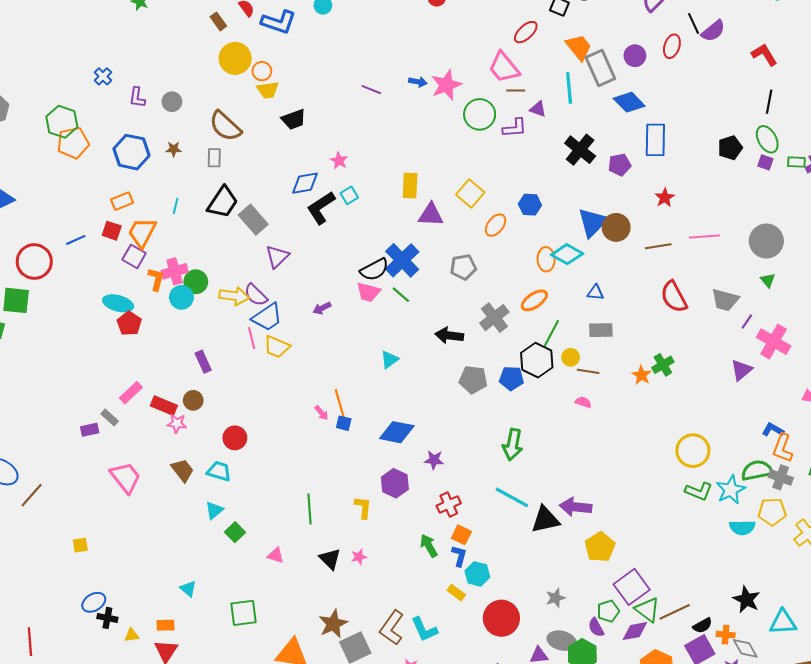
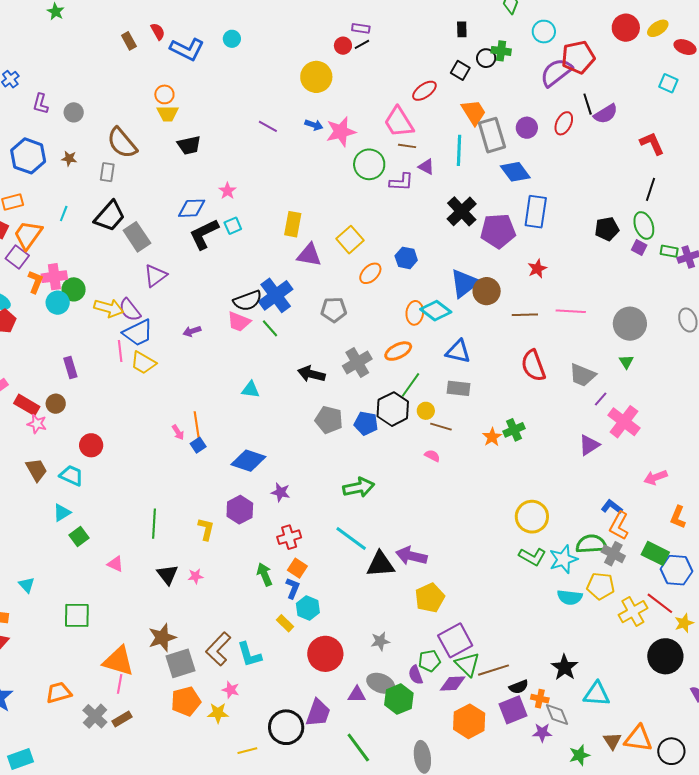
yellow circle: (235, 58) -> (316, 77), moved
purple pentagon: (620, 165) -> (498, 231), size x1.6
blue triangle: (595, 293) -> (458, 351), size x1.5
cyan triangle: (389, 360) -> (251, 390), turned 36
blue square: (344, 423) -> (198, 445), turned 35
green arrow: (513, 444) -> (359, 487), turned -120

